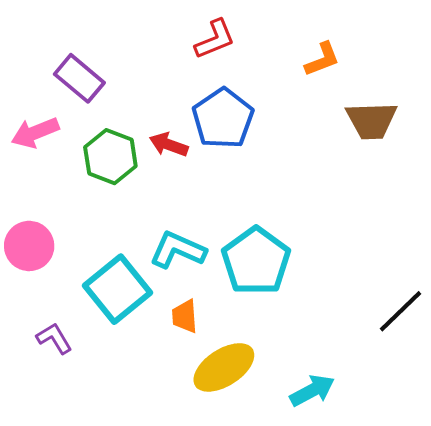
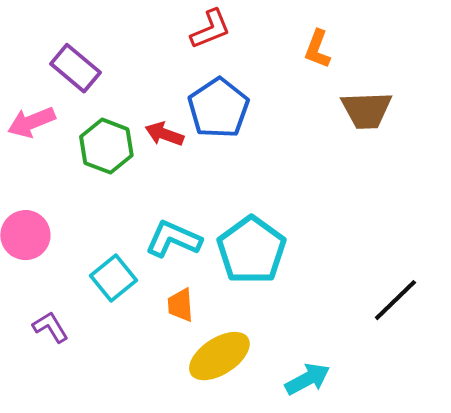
orange L-shape: (322, 59) -> (317, 49), turned 132
cyan square: (117, 289) -> (113, 278), size x0.7

